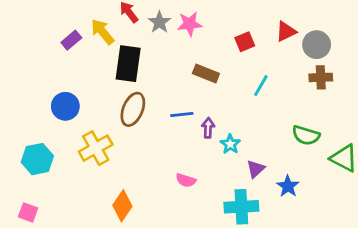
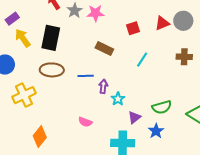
yellow arrow: (102, 32) -> (23, 38), moved
gray circle: (317, 45) -> (183, 21), moved
brown ellipse: (133, 109) -> (52, 70), turned 65
green semicircle: (306, 135) -> (162, 107), moved, turned -36

